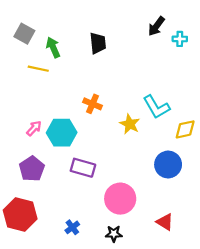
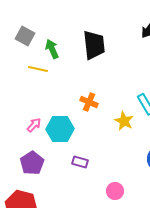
black trapezoid: (98, 43) -> (94, 45), size x1.4
purple rectangle: (83, 168) -> (80, 162), size x0.7
pink circle: (120, 199) -> (115, 191), size x0.6

